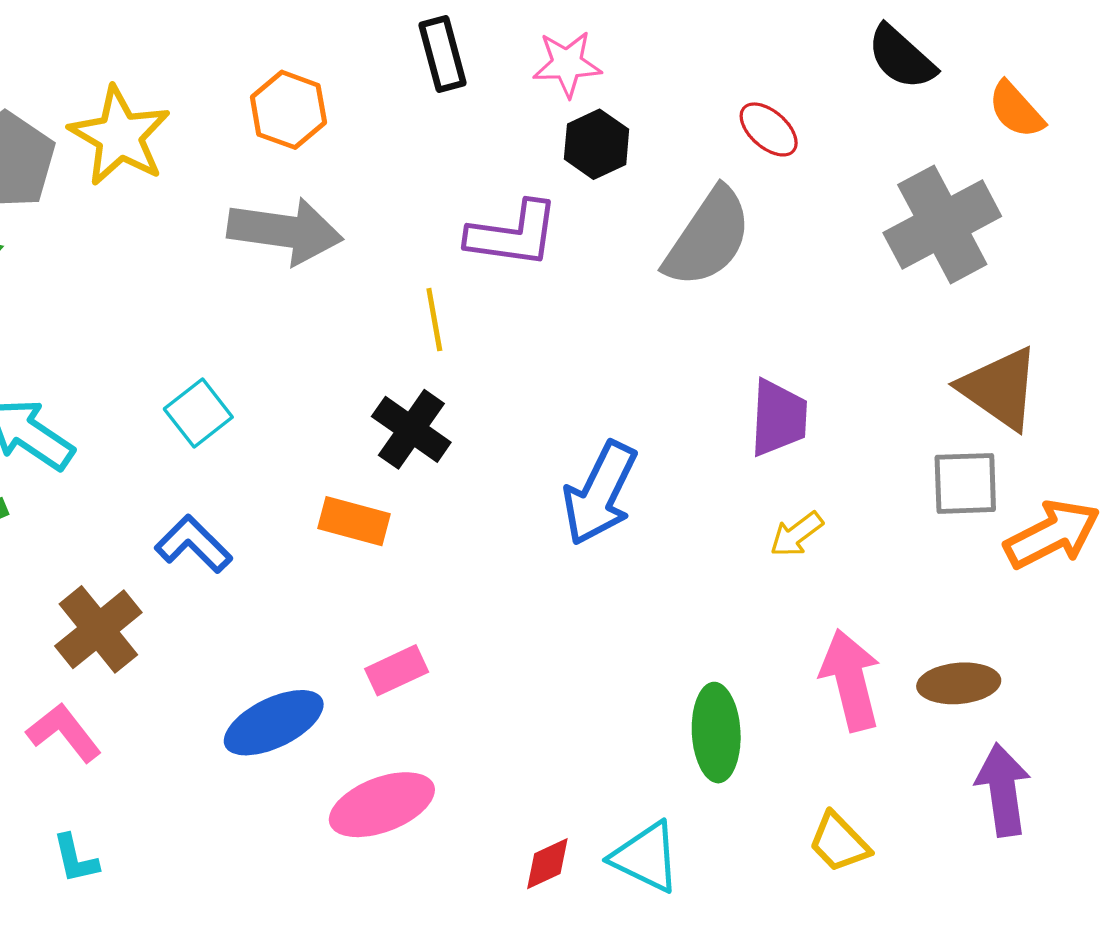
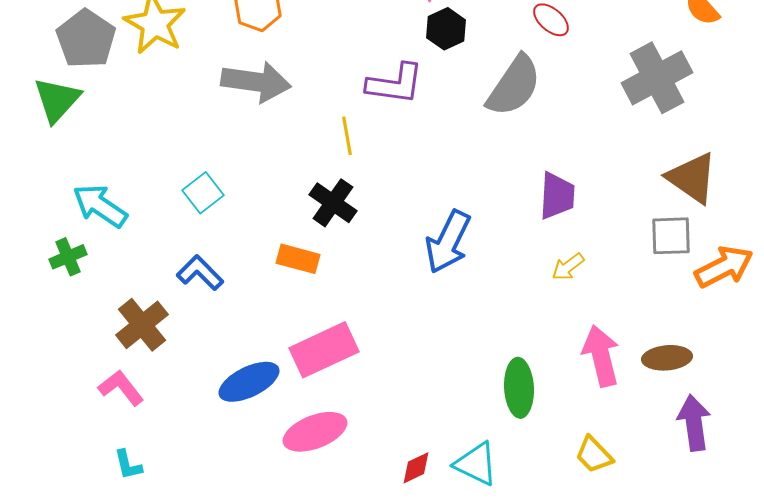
pink rectangle: (397, 670) -> (324, 350), size x1.8

